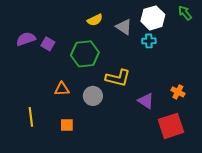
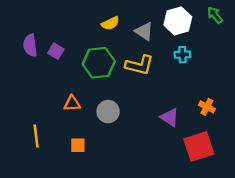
purple semicircle: (26, 39) -> (30, 45), turned -78
cyan cross: (149, 41) -> (182, 55), moved
yellow L-shape: (118, 78) -> (139, 65), moved

